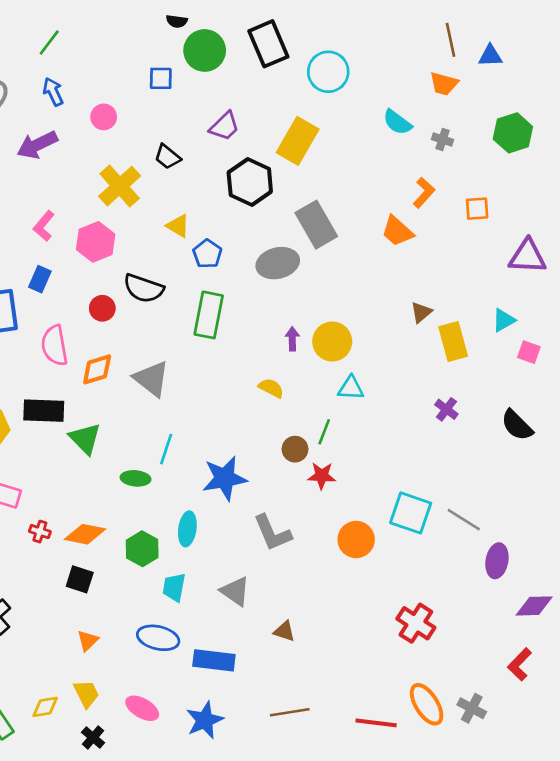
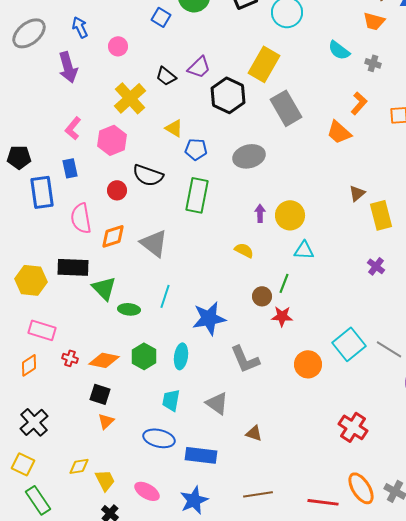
blue square: (161, 78) -> (161, 17), turned 30
purple trapezoid: (225, 126) -> (199, 67), moved
purple arrow: (37, 145) -> (68, 67), turned -80
gray rectangle: (316, 225) -> (286, 108), moved
blue pentagon: (207, 254) -> (196, 149), turned -30
blue rectangle: (40, 279) -> (70, 168), turned -36
green ellipse: (136, 478) -> (129, 309), moved
cyan square: (411, 513) -> (349, 344), turned 32
green hexagon: (142, 549) -> (144, 356), moved
orange triangle: (88, 640) -> (106, 421), moved
yellow diamond: (45, 707) -> (79, 466), moved

